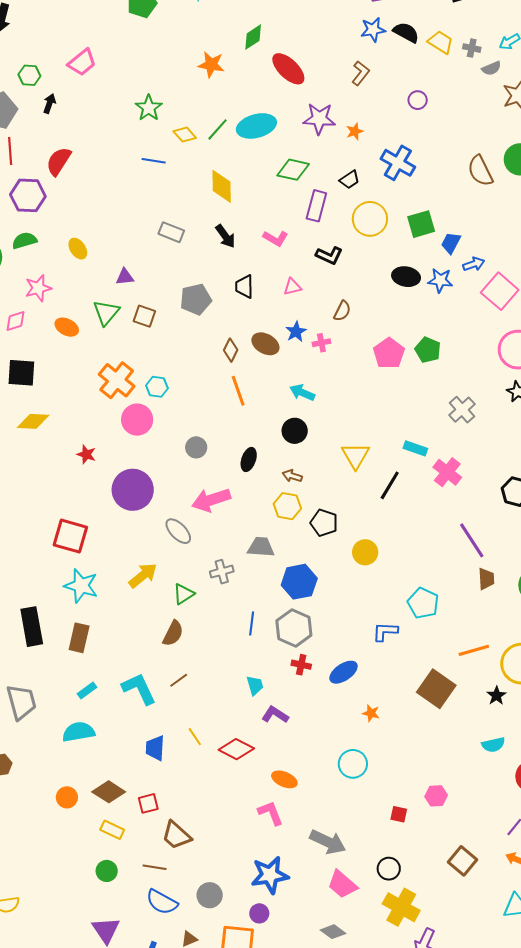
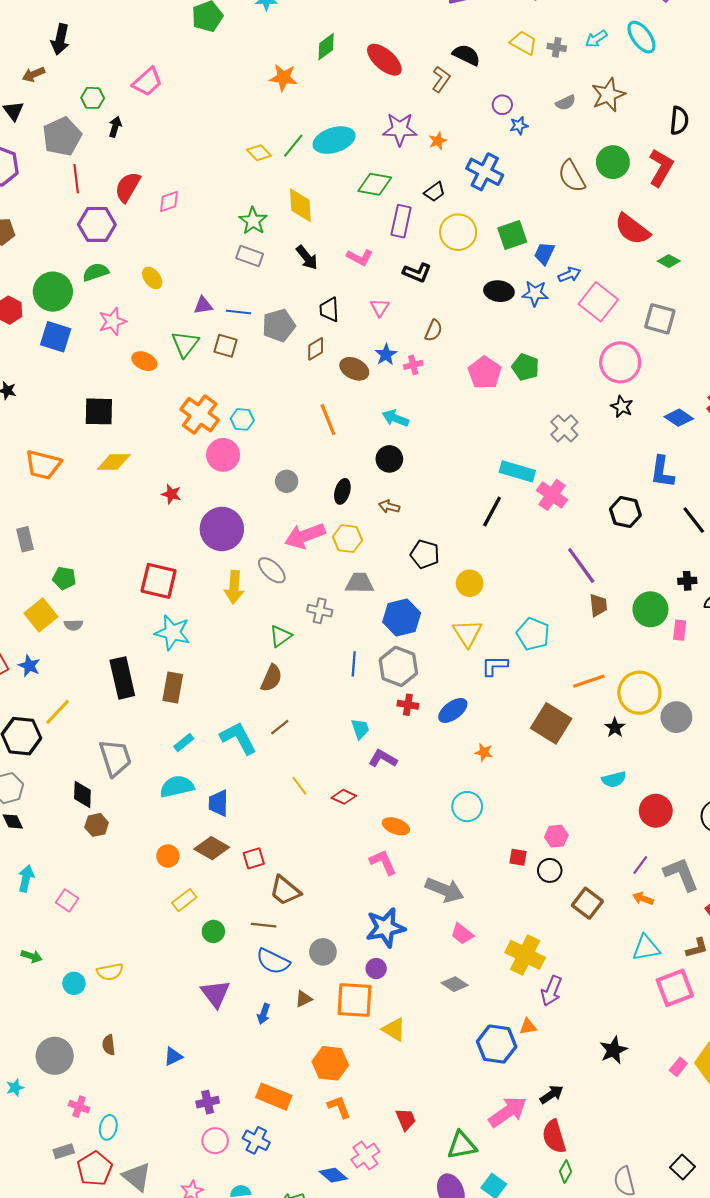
blue star: (373, 30) -> (519, 126), moved, size x0.7
black semicircle: (406, 32) -> (466, 55), moved
gray semicircle: (491, 68) -> (566, 103), moved
red ellipse: (288, 69) -> (384, 60), moved
green star: (149, 108) -> (253, 221), moved
blue line: (154, 161) -> (239, 312), moved
pink triangle: (292, 287) -> (380, 307), turned -42
pink diamond: (15, 321) -> (169, 201), moved
brown diamond: (231, 350) -> (316, 349), moved, turned 35
cyan rectangle: (415, 448) -> (517, 471), size x1.4
yellow triangle: (356, 456) -> (467, 633), moved
yellow hexagon: (287, 506) -> (347, 539), moved
gray cross: (222, 572) -> (320, 611), turned 30
yellow arrow: (143, 575) -> (234, 587), moved, turned 136
blue trapezoid: (155, 748) -> (218, 803), moved
red diamond: (236, 749) -> (344, 797), size x0.7
yellow rectangle: (112, 830) -> (184, 900), moved, turned -60
black circle: (389, 869) -> (550, 870), moved
pink trapezoid: (342, 884) -> (462, 934), size x0.7

